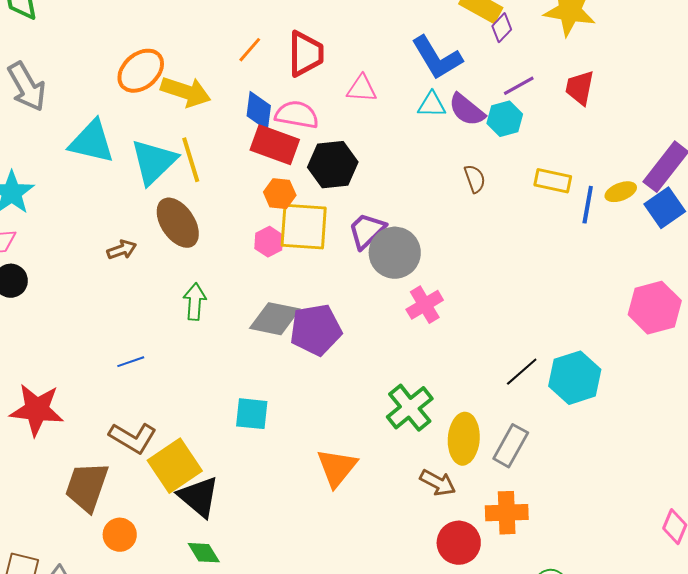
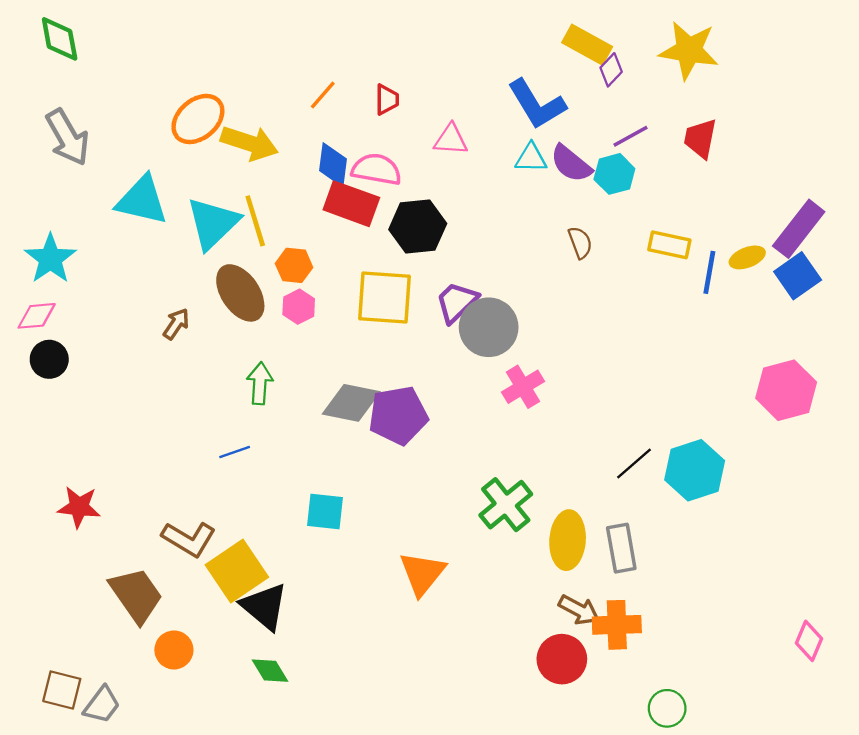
red trapezoid: (306, 54) -> (387, 100), size x0.6
orange hexagon: (280, 194) -> (294, 265), moved
pink hexagon: (269, 242) -> (299, 307), moved
brown arrow: (122, 250) -> (176, 324), turned -36
blue line: (131, 362) -> (235, 452), moved
red star: (37, 410) -> (79, 507), size x0.7
gray rectangle: (511, 446) -> (621, 548), turned -39
brown arrow: (438, 483) -> (579, 610), moved
brown trapezoid: (87, 487) -> (136, 595), turned 126

